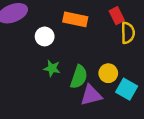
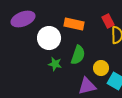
white circle: (45, 36) -> (49, 38), size x1.5
green semicircle: (79, 77) -> (78, 55), moved

